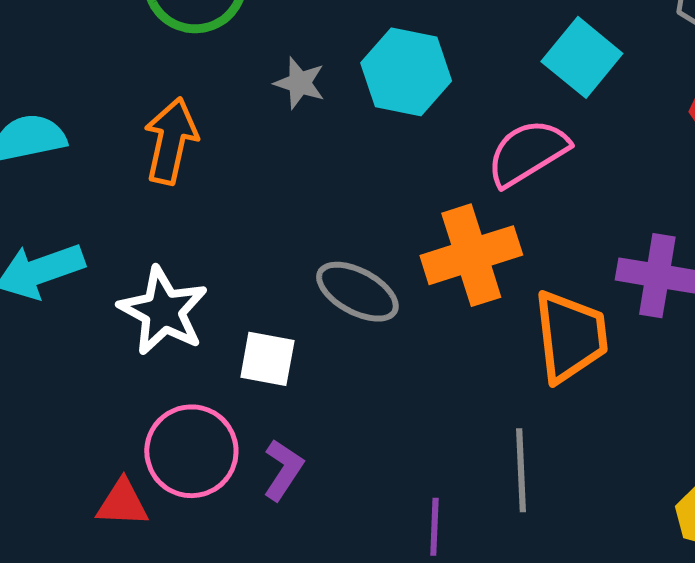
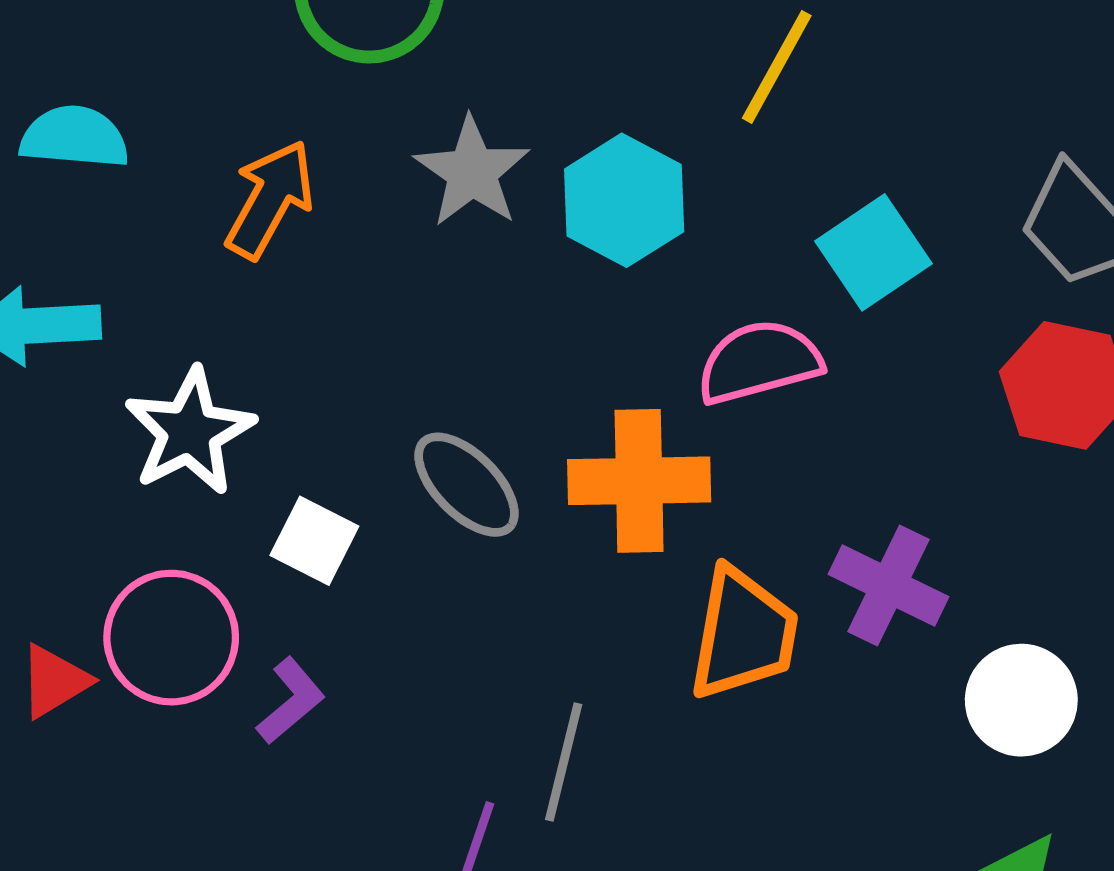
gray star: (300, 83) -> (472, 172), size x1.5
gray line: (521, 470) -> (564, 762), moved
red triangle: (122, 503) -> (54, 681), turned -50

